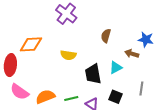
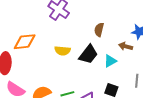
black trapezoid: (93, 74) -> (88, 54), moved, turned -130

